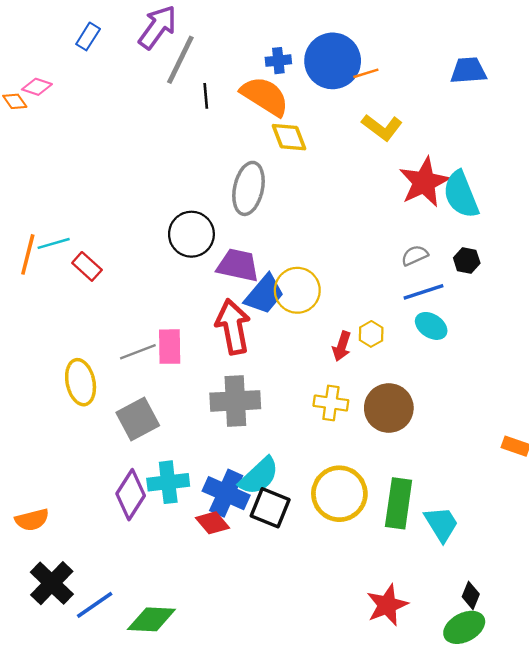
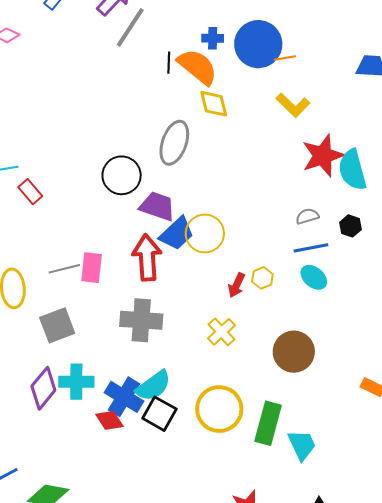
black line: (206, 96) -> (169, 63), moved
yellow cross: (331, 403) -> (221, 332), turned 32
brown circle: (389, 408) -> (294, 352), moved

